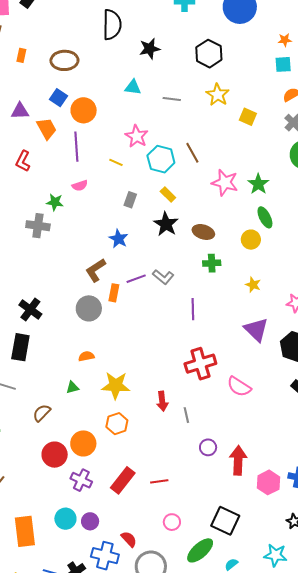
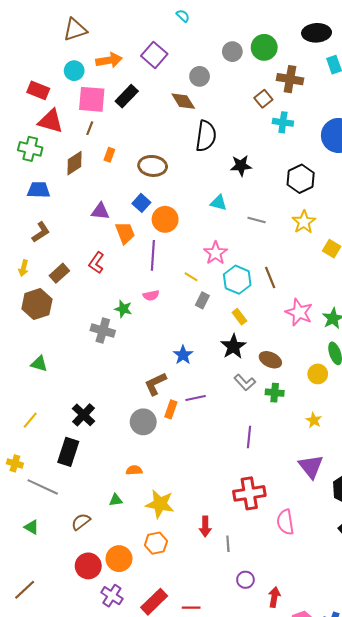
gray rectangle: (130, 200) -> (202, 300), moved
gray L-shape: (163, 277) -> (245, 382), moved
pink semicircle: (239, 387) -> (285, 522), turned 40
red arrow: (238, 460) -> (274, 597), size x0.7

